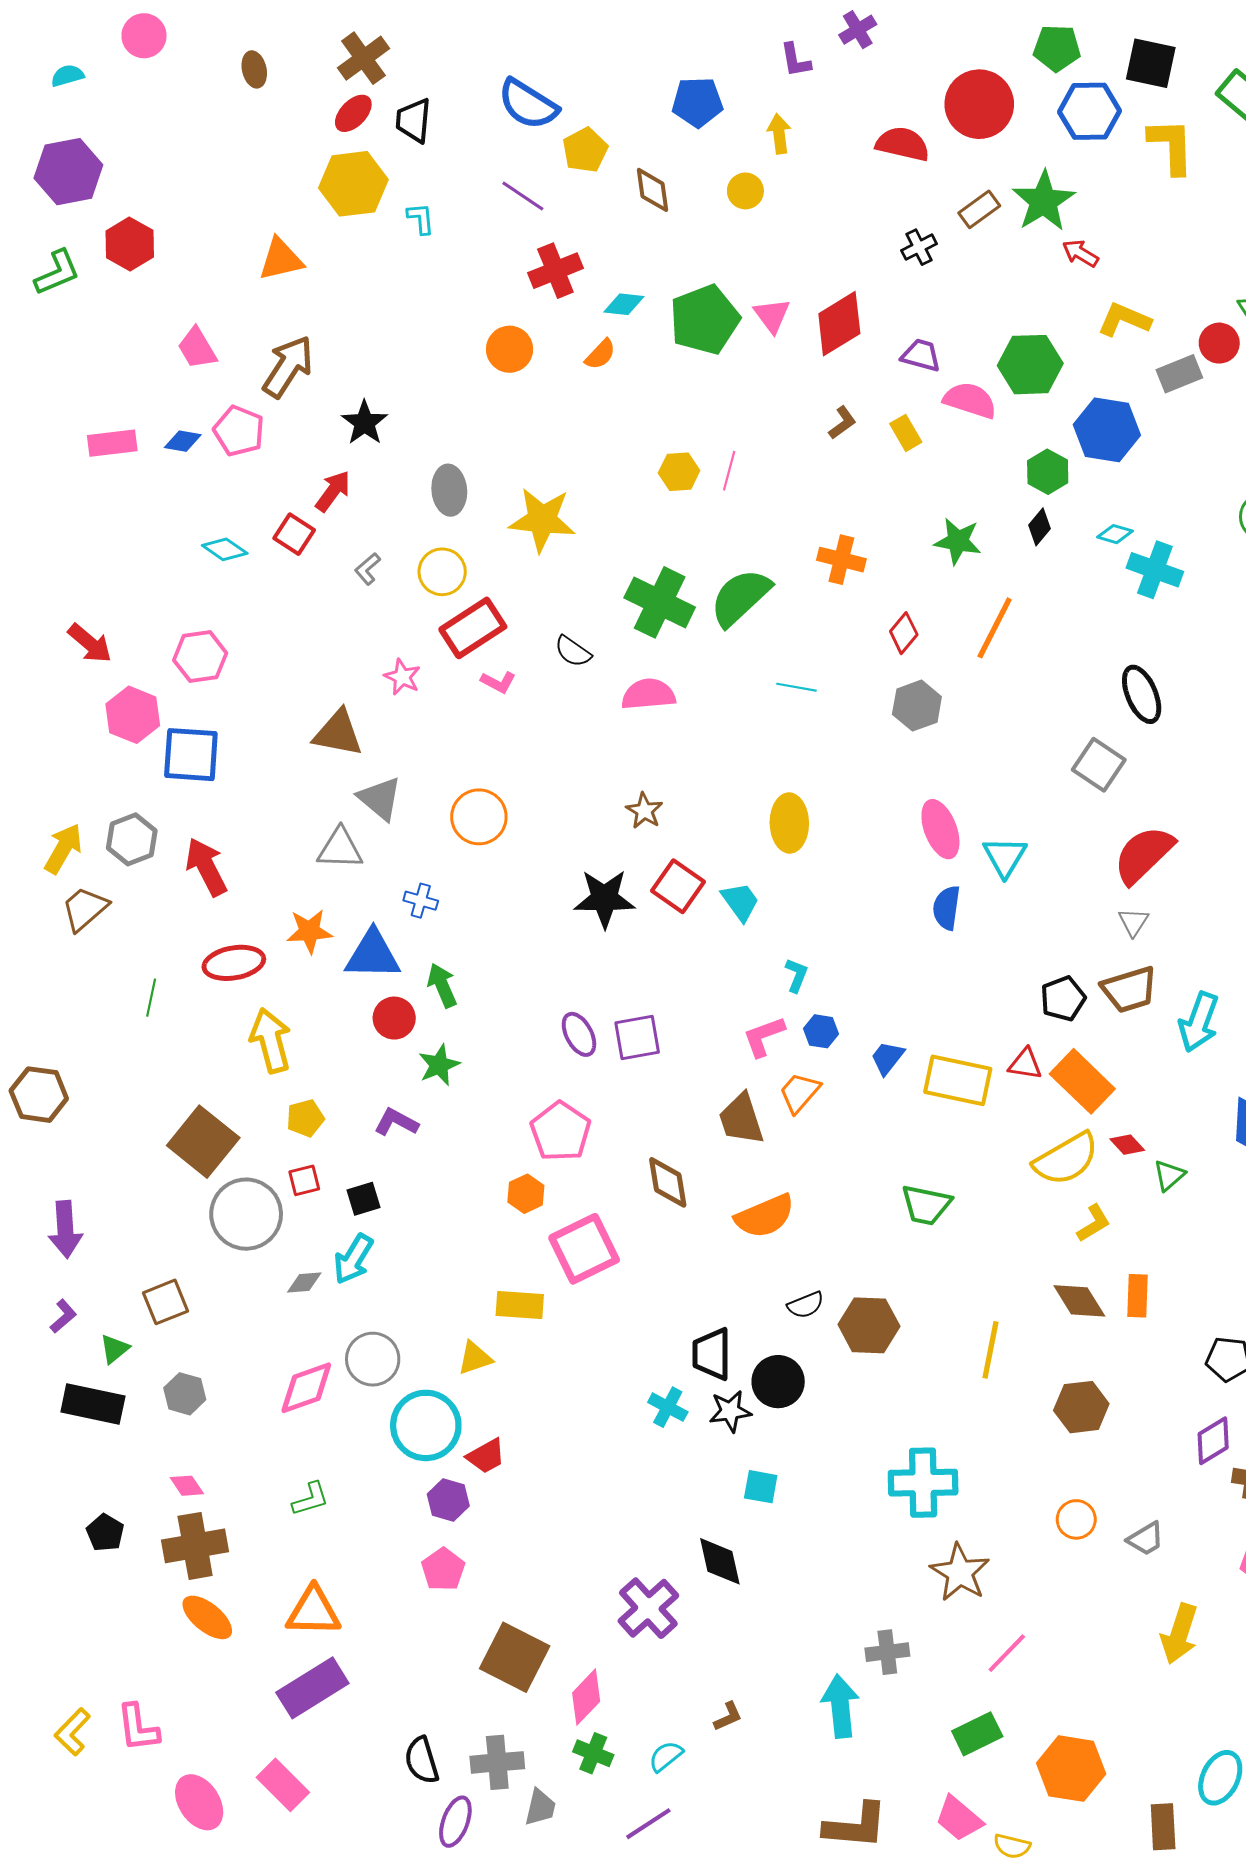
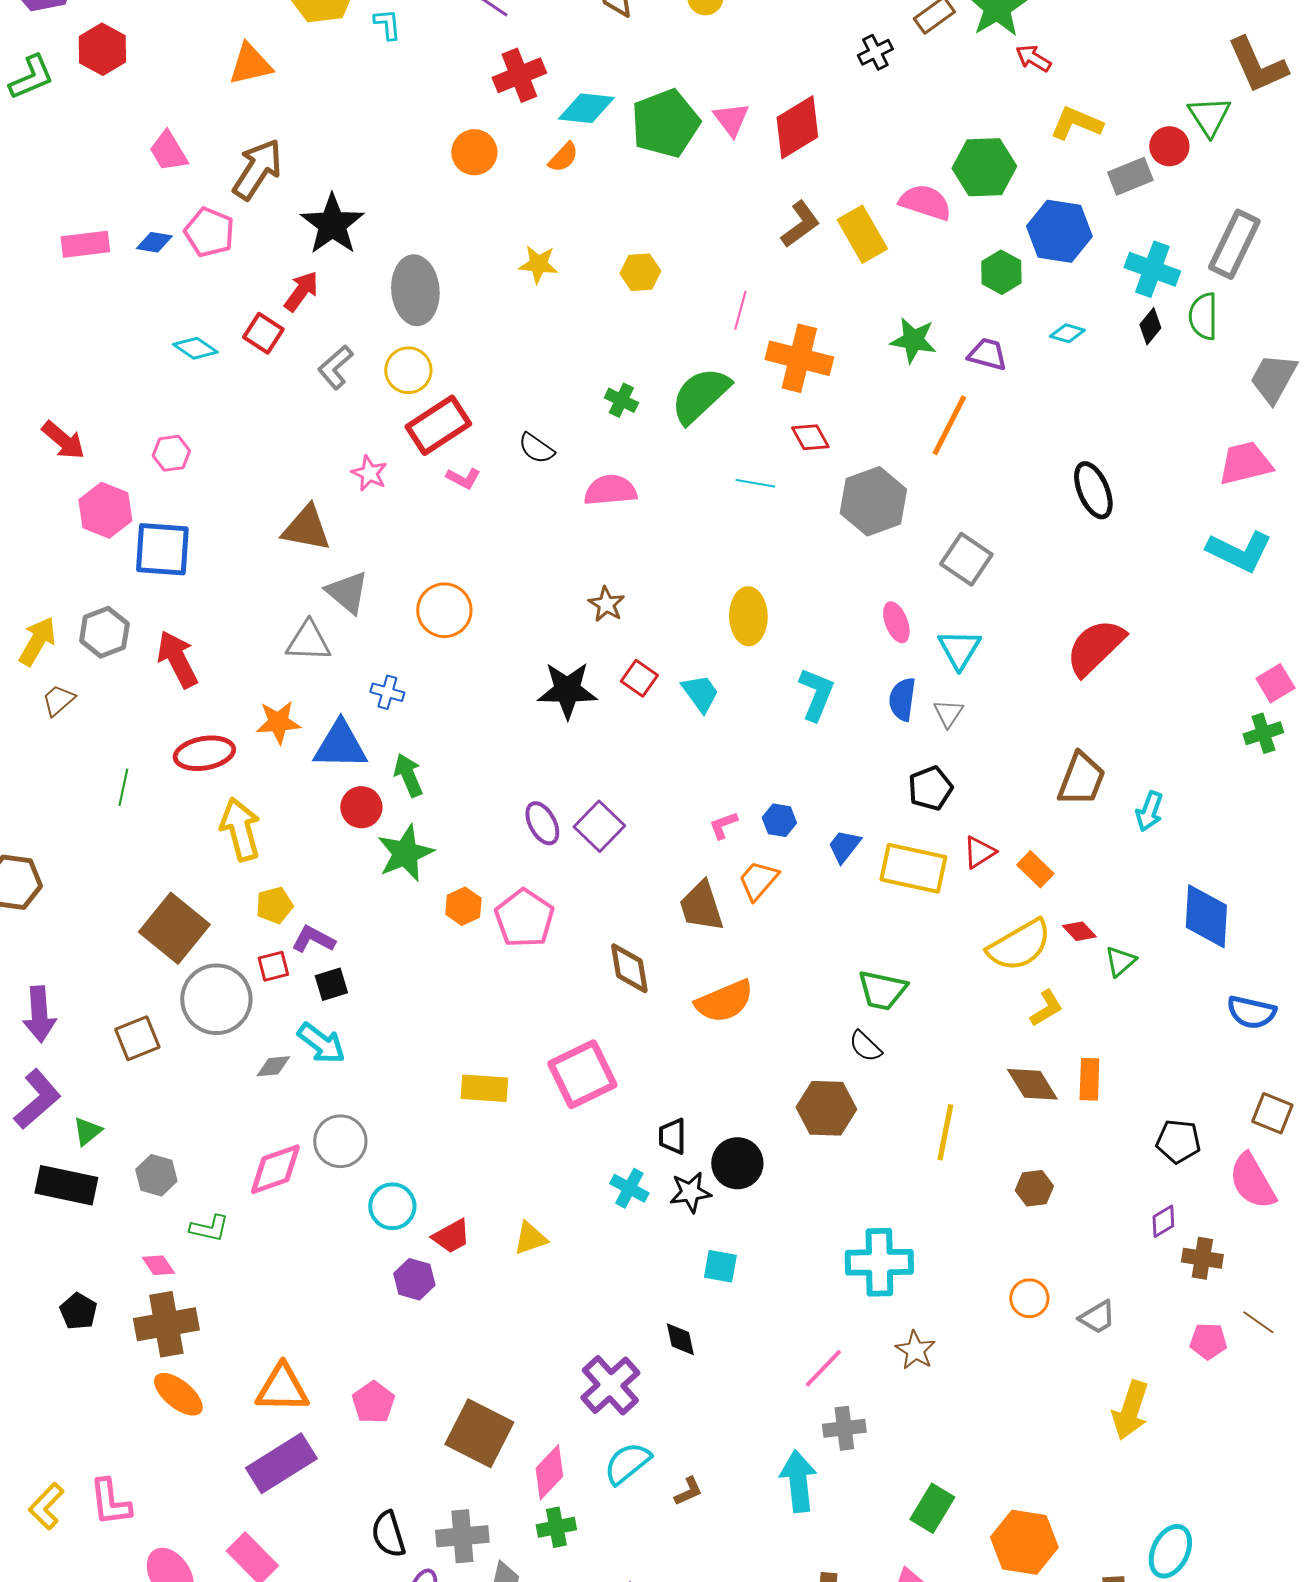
cyan diamond: (624, 304) -> (586, 108), size x1.4
purple trapezoid: (921, 355) -> (987, 354), moved
black star: (365, 423) -> (332, 224), size x1.4
brown L-shape: (842, 423) -> (800, 224), size x1.4
yellow rectangle: (906, 433) -> (862, 234), size x1.6
pink line: (729, 471) -> (740, 310), moved
gray ellipse: (449, 490) -> (415, 290), size x1.4
yellow star: (542, 520) -> (538, 264), moved, size x0.6
black diamond: (1039, 527) -> (1150, 326), moved
orange cross: (841, 560) -> (799, 358), size x1.4
gray L-shape: (368, 569) -> (335, 367), size x1.4
cyan cross: (1155, 570) -> (1152, 269), moved
green cross: (660, 602) -> (621, 400), size x0.5
red diamond: (904, 633) -> (810, 437), moved, turned -69
pink hexagon: (200, 657) -> (171, 453), size x0.7
gray hexagon: (917, 706) -> (873, 501), size x1.4
gray square: (1099, 765) -> (966, 559), moved
pink ellipse: (940, 829) -> (896, 622), size x0.7
red square: (678, 886) -> (639, 678), size x0.7
brown trapezoid: (85, 909) -> (58, 700), size x0.7
gray triangle: (1133, 922) -> (948, 713), moved
cyan L-shape: (796, 975) -> (816, 694), moved, size x1.6
brown trapezoid: (1129, 989) -> (1081, 779), turned -52
black pentagon: (1063, 999) -> (930, 788), moved
cyan arrow: (1199, 1022) -> (1149, 811), size x0.7
pink L-shape: (764, 1036) -> (723, 825), size x0.7
purple square: (637, 1037) -> (599, 826), turned -36
red triangle: (1025, 1064) -> (979, 852), turned -42
green star: (439, 1065) -> (405, 853), size x1.4
orange rectangle: (1082, 1081) -> (1035, 869), size x0.6
purple L-shape: (396, 1122) -> (313, 939), moved
orange hexagon: (526, 1194) -> (463, 906), moved
pink square: (584, 1249) -> (582, 1074), moved
cyan arrow: (353, 1259) -> (321, 1043), turned -84
brown square: (165, 1302) -> (137, 1038), moved
black semicircle: (806, 1305) -> (865, 1046), moved, turned 66
purple L-shape: (63, 1316) -> (37, 1099), size x1.8
black trapezoid: (712, 1354) -> (672, 1136), size x0.7
yellow triangle: (475, 1358) -> (530, 1238), moved
brown hexagon: (1081, 1407) -> (1034, 1188), size x0.7
cyan circle: (426, 1425) -> (392, 1206), size x0.7
purple diamond: (1213, 1441) -> (1163, 1221), size x0.7
green L-shape: (310, 1499) -> (209, 1228), moved, turned 30
black diamond: (720, 1561) -> (680, 1339), size x0.7
pink pentagon: (443, 1569) -> (373, 1402), moved
brown star: (960, 1572) -> (915, 1350), size x0.7
pink line: (1007, 1653) -> (823, 1368), moved
green rectangle: (977, 1734) -> (932, 1508), turned -33
green cross: (593, 1753) -> (556, 1527), turned -33
cyan semicircle: (666, 1756) -> (627, 1463), moved, size x1.4

